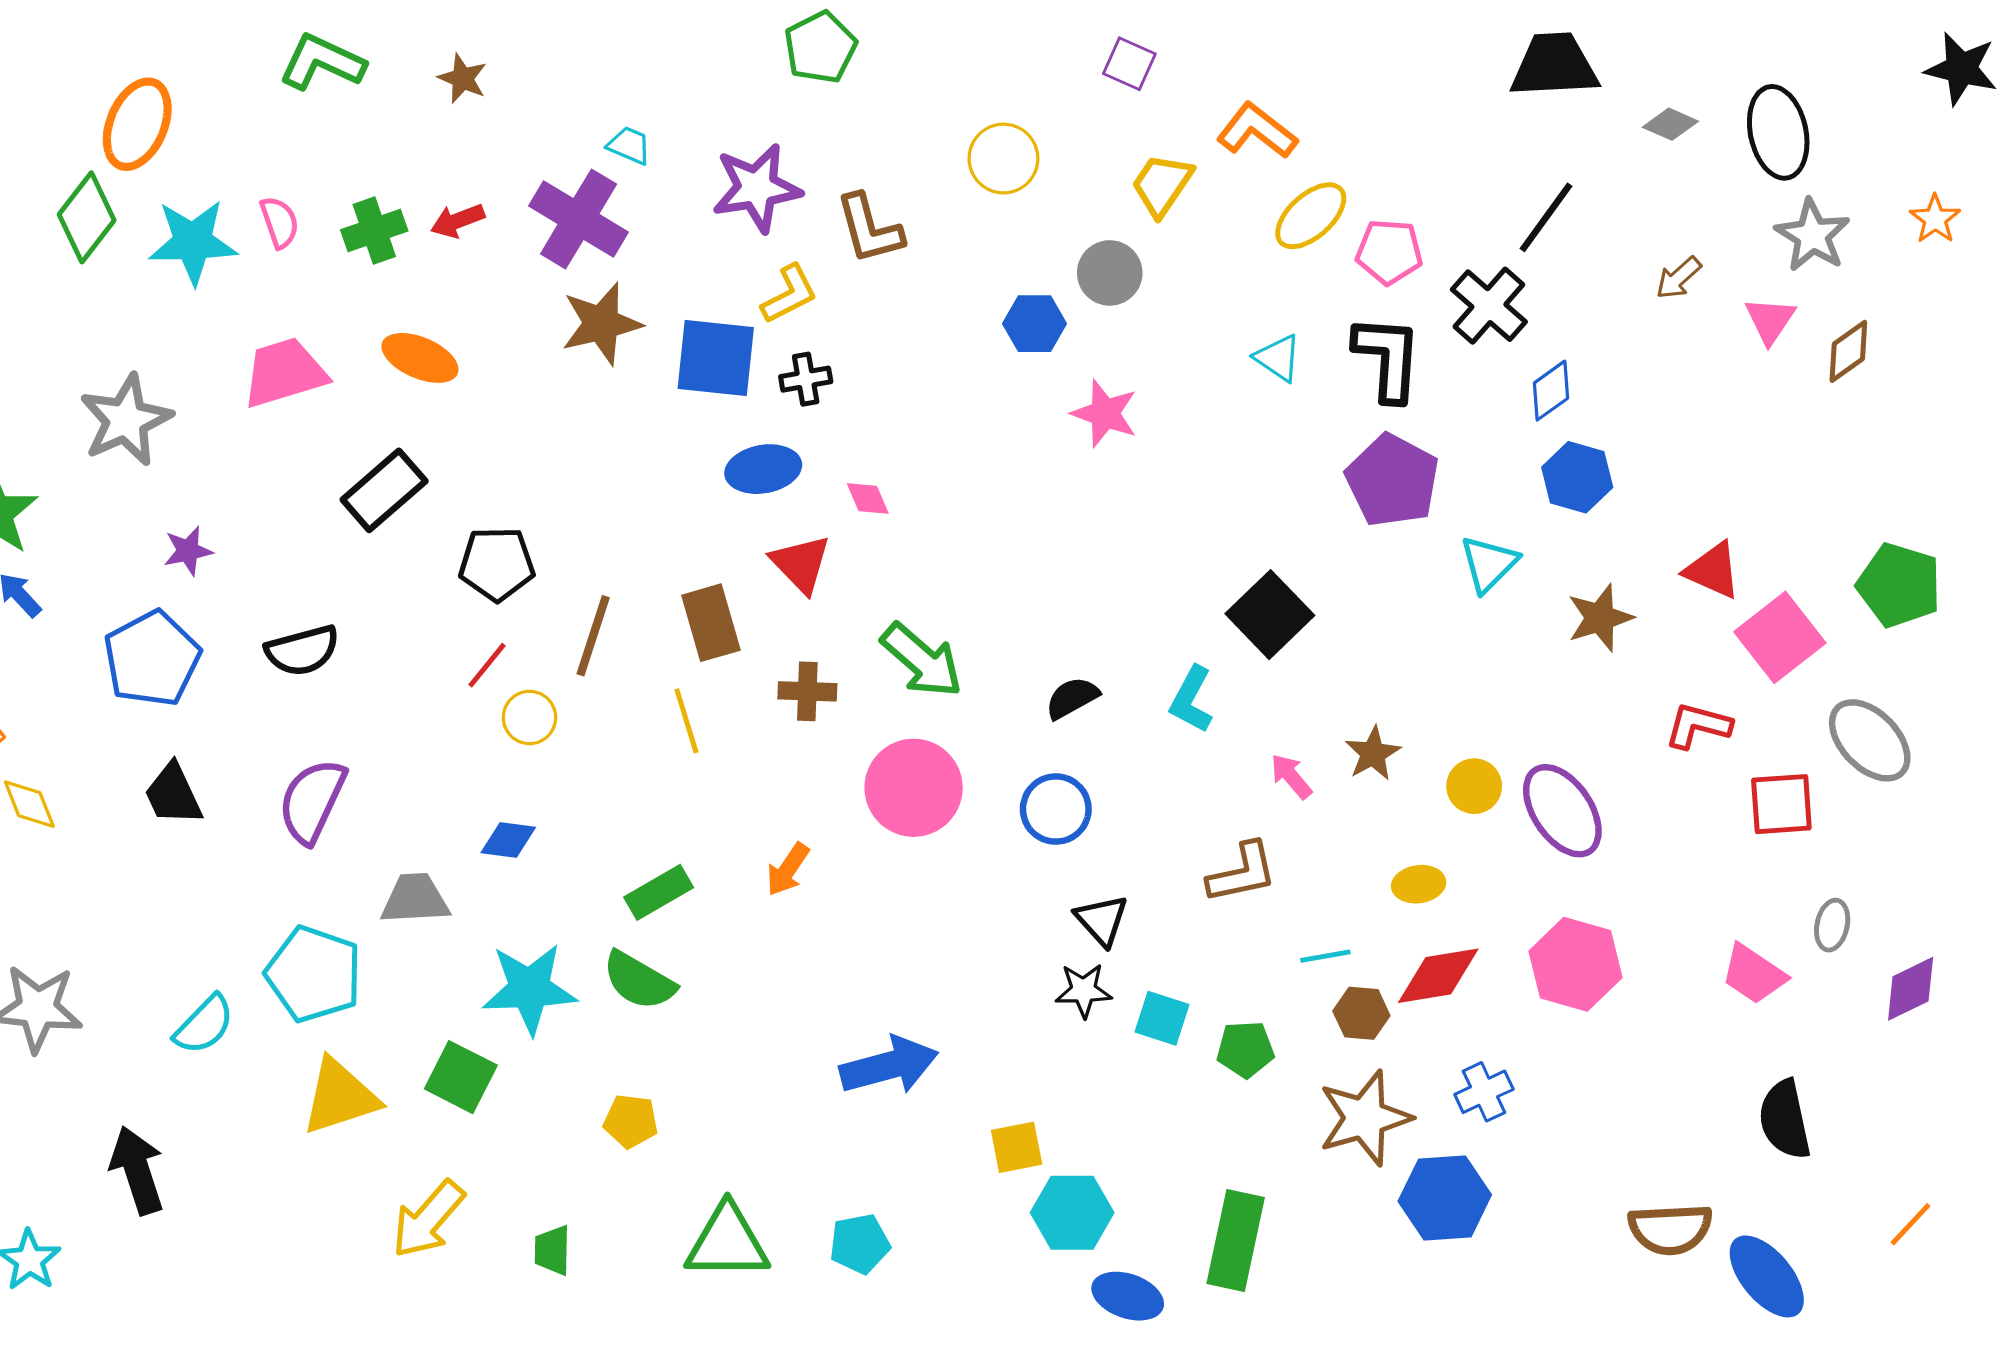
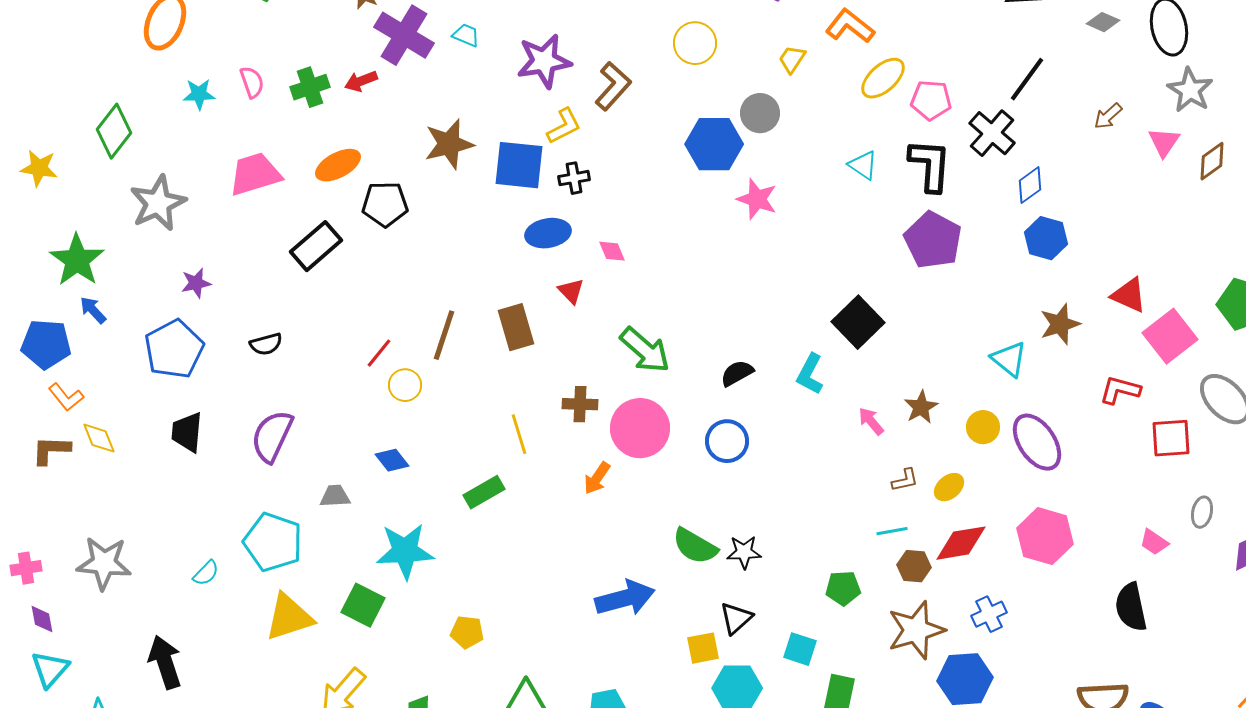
yellow trapezoid: (1162, 185) -> (792, 59), size x0.7
green diamond: (87, 217) -> (114, 131), moved
purple cross: (579, 219) -> (404, 35), moved
brown L-shape: (869, 229) -> (613, 86), turned -123
cyan star: (193, 242) -> (199, 94), size x0.6
blue hexagon: (1035, 324) -> (714, 144), size x1.5
orange ellipse: (420, 358) -> (338, 165), turned -51
black pentagon: (497, 564) -> (385, 204), moved
red triangle: (801, 564) -> (571, 291), size x0.7
cyan triangle: (1489, 564) -> (1009, 359), moved, turned -36
black semicircle: (302, 650) -> (266, 344), size x0.7
brown cross: (807, 691) -> (580, 404), moved
yellow line: (686, 721) -> (519, 434), moved
black trapezoid: (173, 794) -> (187, 432), turned 30
blue diamond: (508, 840) -> (392, 460), turned 44
orange arrow: (788, 869) -> (597, 478), moved
brown L-shape: (1242, 873) -> (905, 480), moved, size x0.6
yellow ellipse: (1419, 884) -> (949, 487), turned -32
gray trapezoid: (415, 899) -> (335, 496), size x0.7
black triangle: (1102, 920) -> (736, 618), moved, turned 30
pink trapezoid: (1754, 974) -> (1154, 542), size x0.7
green semicircle: (639, 981) -> (695, 546), moved
cyan square: (1162, 1018) -> (800, 649), moved
cyan semicircle: (204, 1025) -> (206, 573), size x0.7
black semicircle: (1785, 1120) -> (1131, 607), moved

